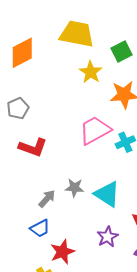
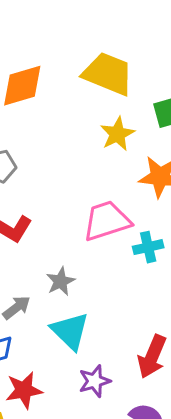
gray star: (74, 188) -> (60, 281), moved, turned 30
cyan triangle: (107, 194) -> (70, 331), moved

